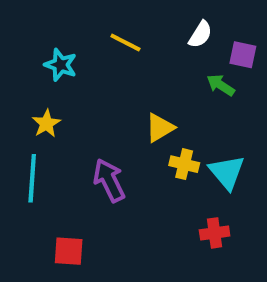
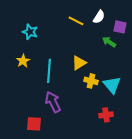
yellow line: (125, 43) -> (76, 21), moved
cyan line: (32, 178) -> (49, 71), moved
purple arrow: (109, 180) -> (53, 102), moved

